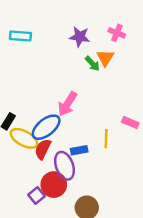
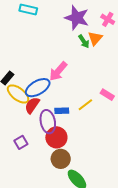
purple star: (80, 37) -> (77, 18), size x1.4
yellow line: (106, 139) -> (85, 105), turned 42
red circle: (54, 185) -> (56, 137), moved

